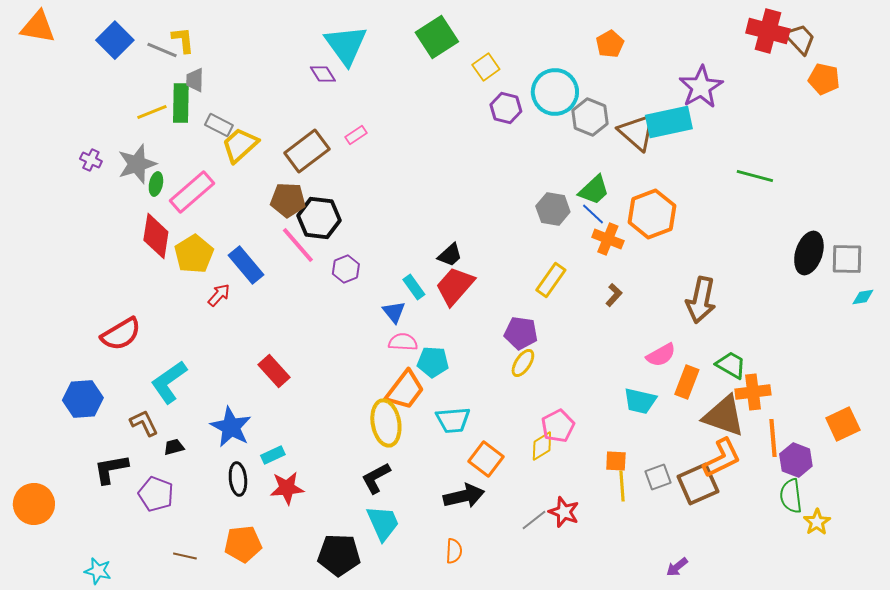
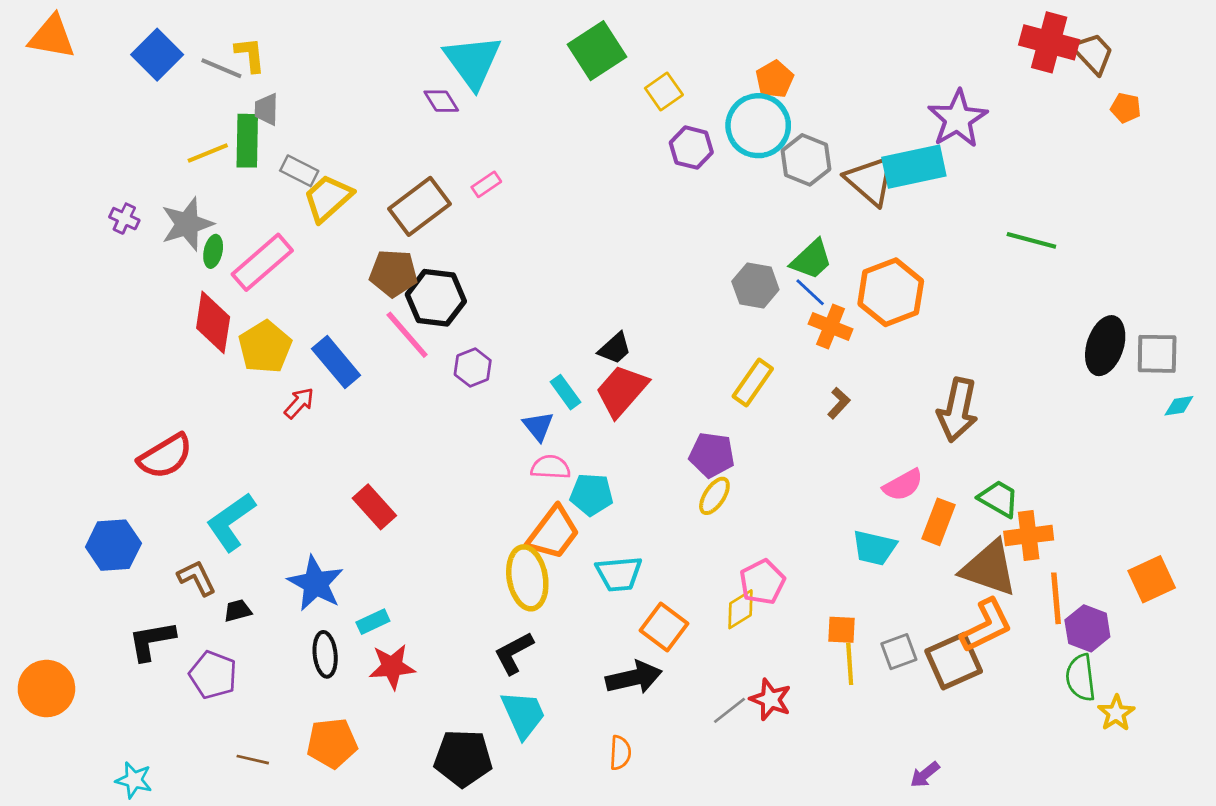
orange pentagon: (610, 44) -> (775, 79), moved
orange pentagon: (824, 79) -> (1126, 108), size x0.7

